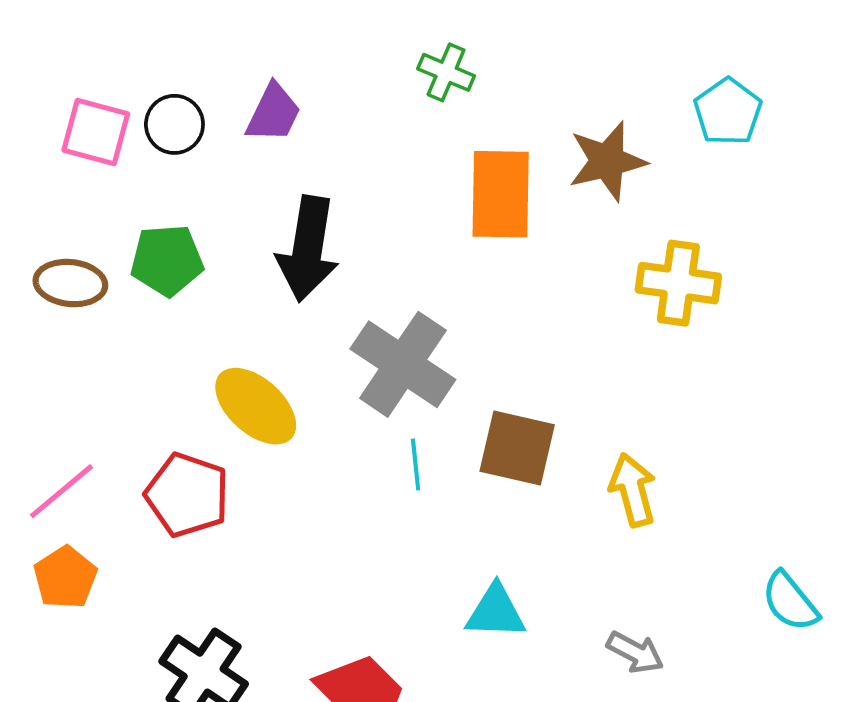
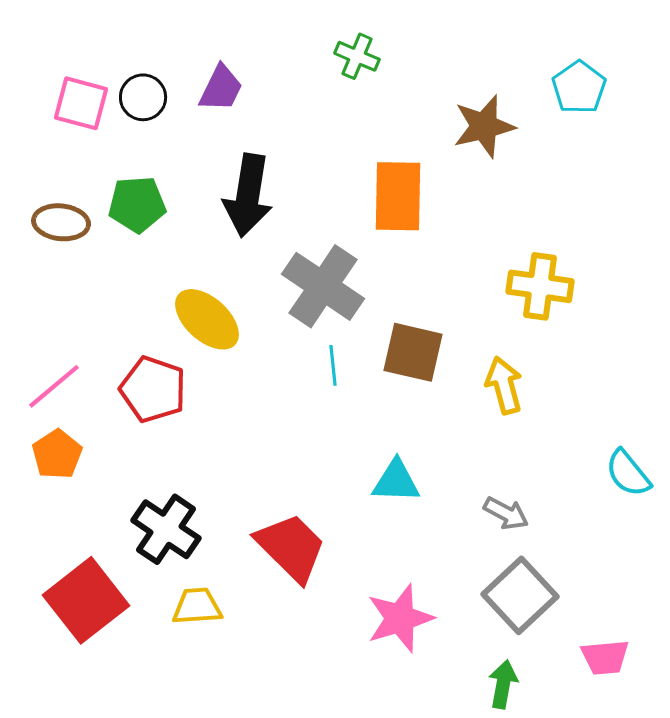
orange rectangle: (501, 194) -> (398, 196), moved
yellow cross: (678, 283) -> (540, 286), moved

